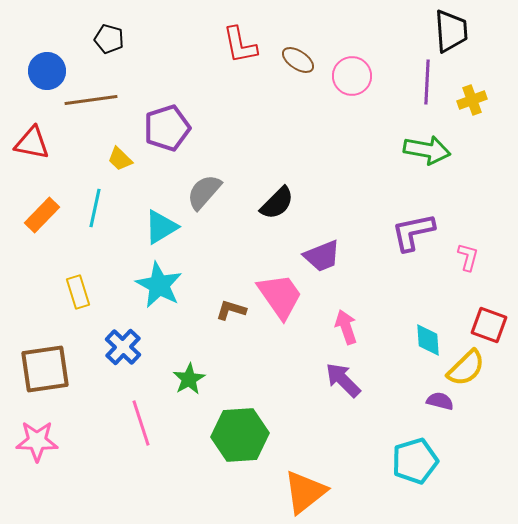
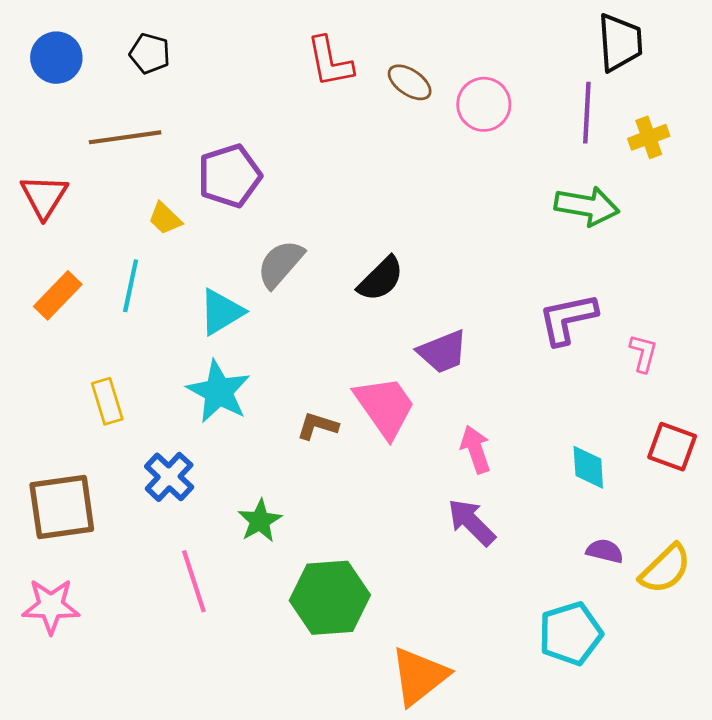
blue circle: (47, 71) -> (56, 58), moved
red triangle: (32, 143) -> (44, 196), turned 51
yellow semicircle: (466, 368) -> (665, 569), moved

